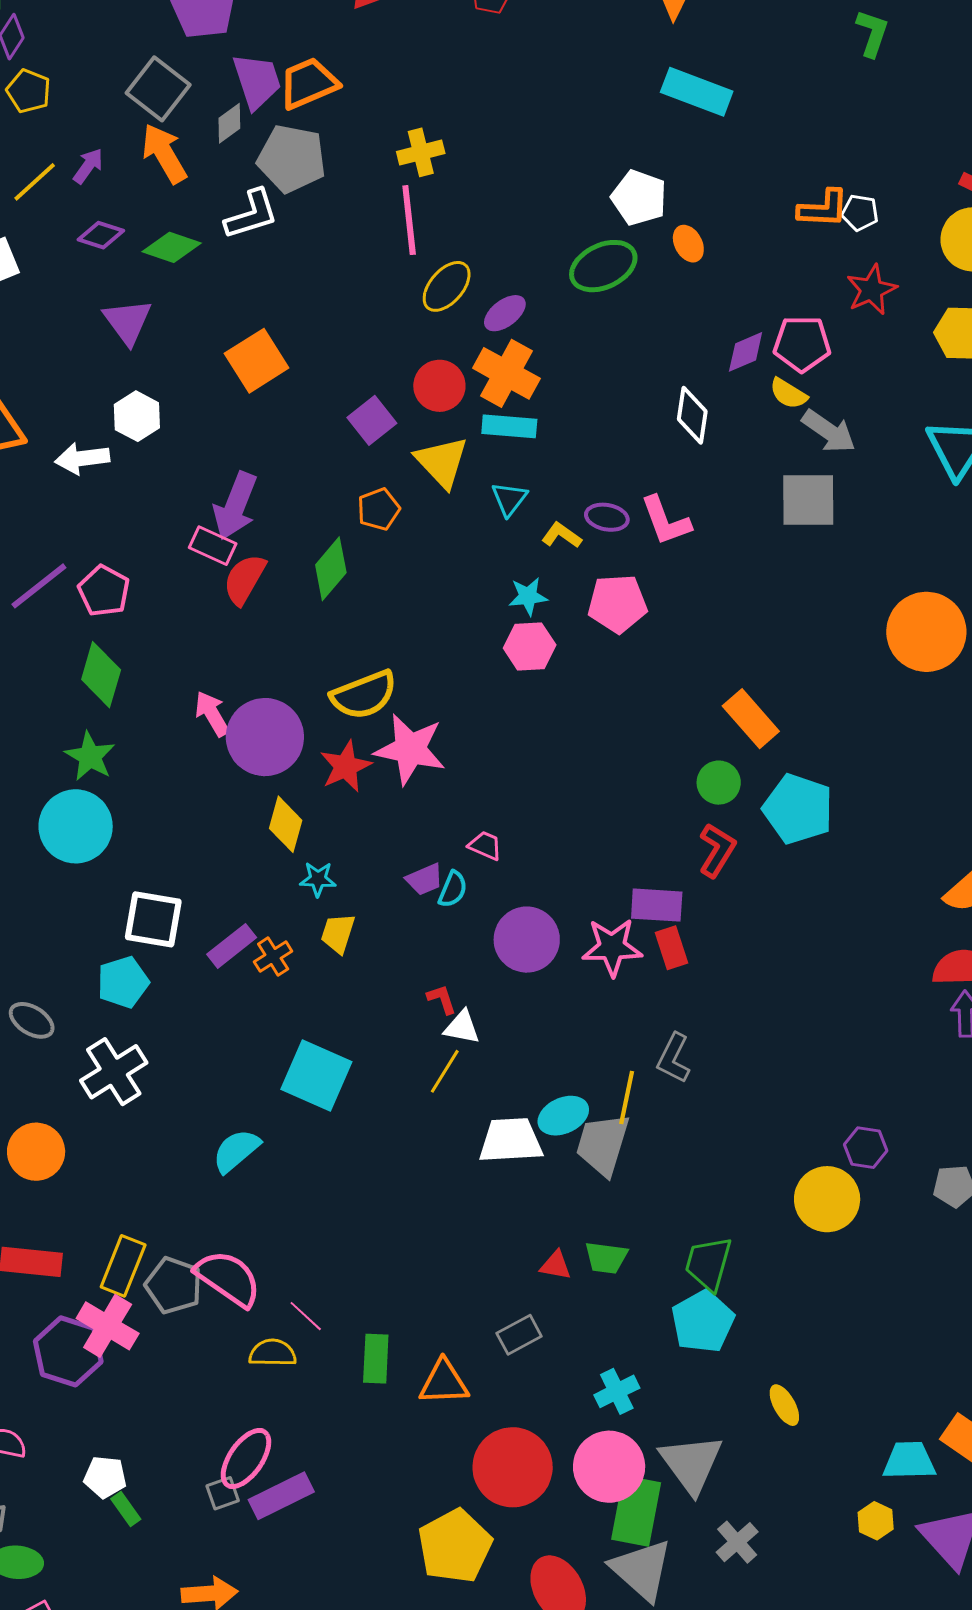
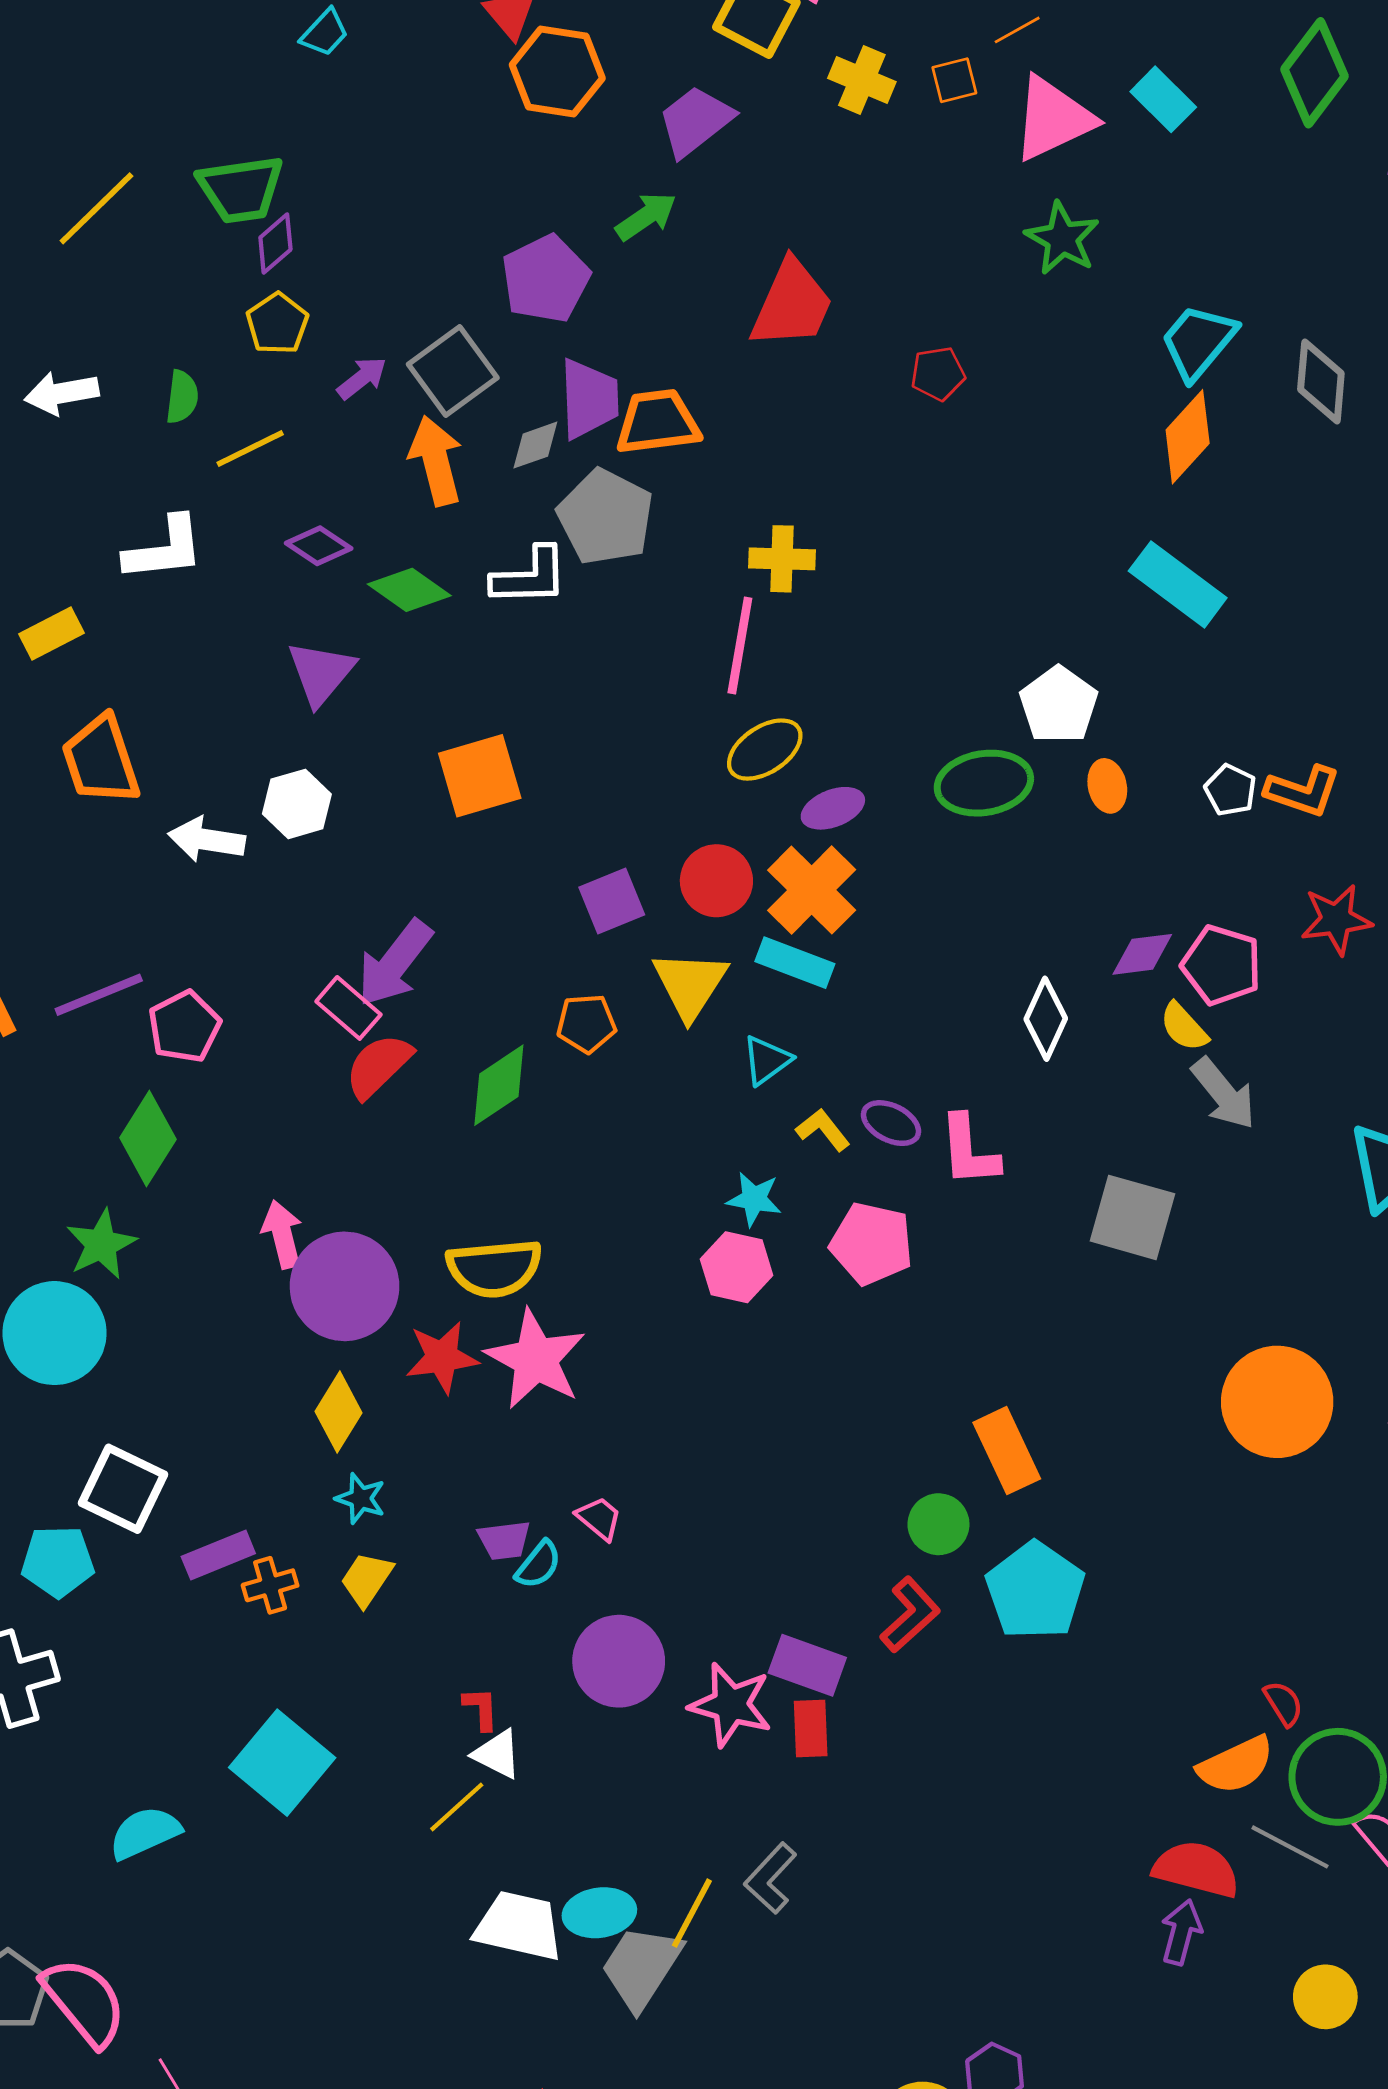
purple arrow: (88, 166) -> (362, 378), moved
white pentagon: (860, 213) -> (1230, 790), moved
gray square: (808, 500) -> (1132, 1217), moved

